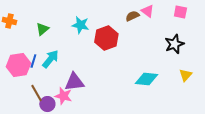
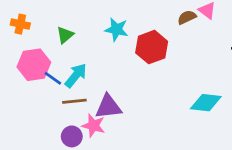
blue line: (33, 61) -> (53, 78), turned -72
pink hexagon: (18, 65) -> (34, 65), moved
brown line: (36, 93) -> (74, 101), moved, turned -66

